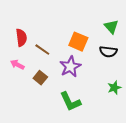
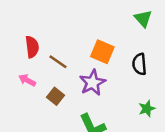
green triangle: (111, 27) -> (143, 19), moved
black semicircle: (108, 52) -> (139, 64), turned 78

